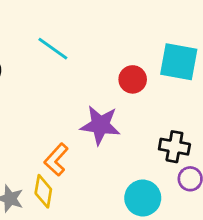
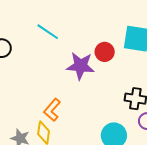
purple star: (100, 125) -> (81, 66), moved

